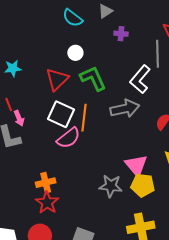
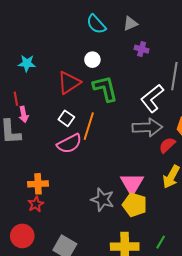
gray arrow: (125, 109) -> (147, 127), moved
white square: (61, 114) -> (66, 118), size x0.6
red star: (47, 203) -> (36, 204), size x0.7

